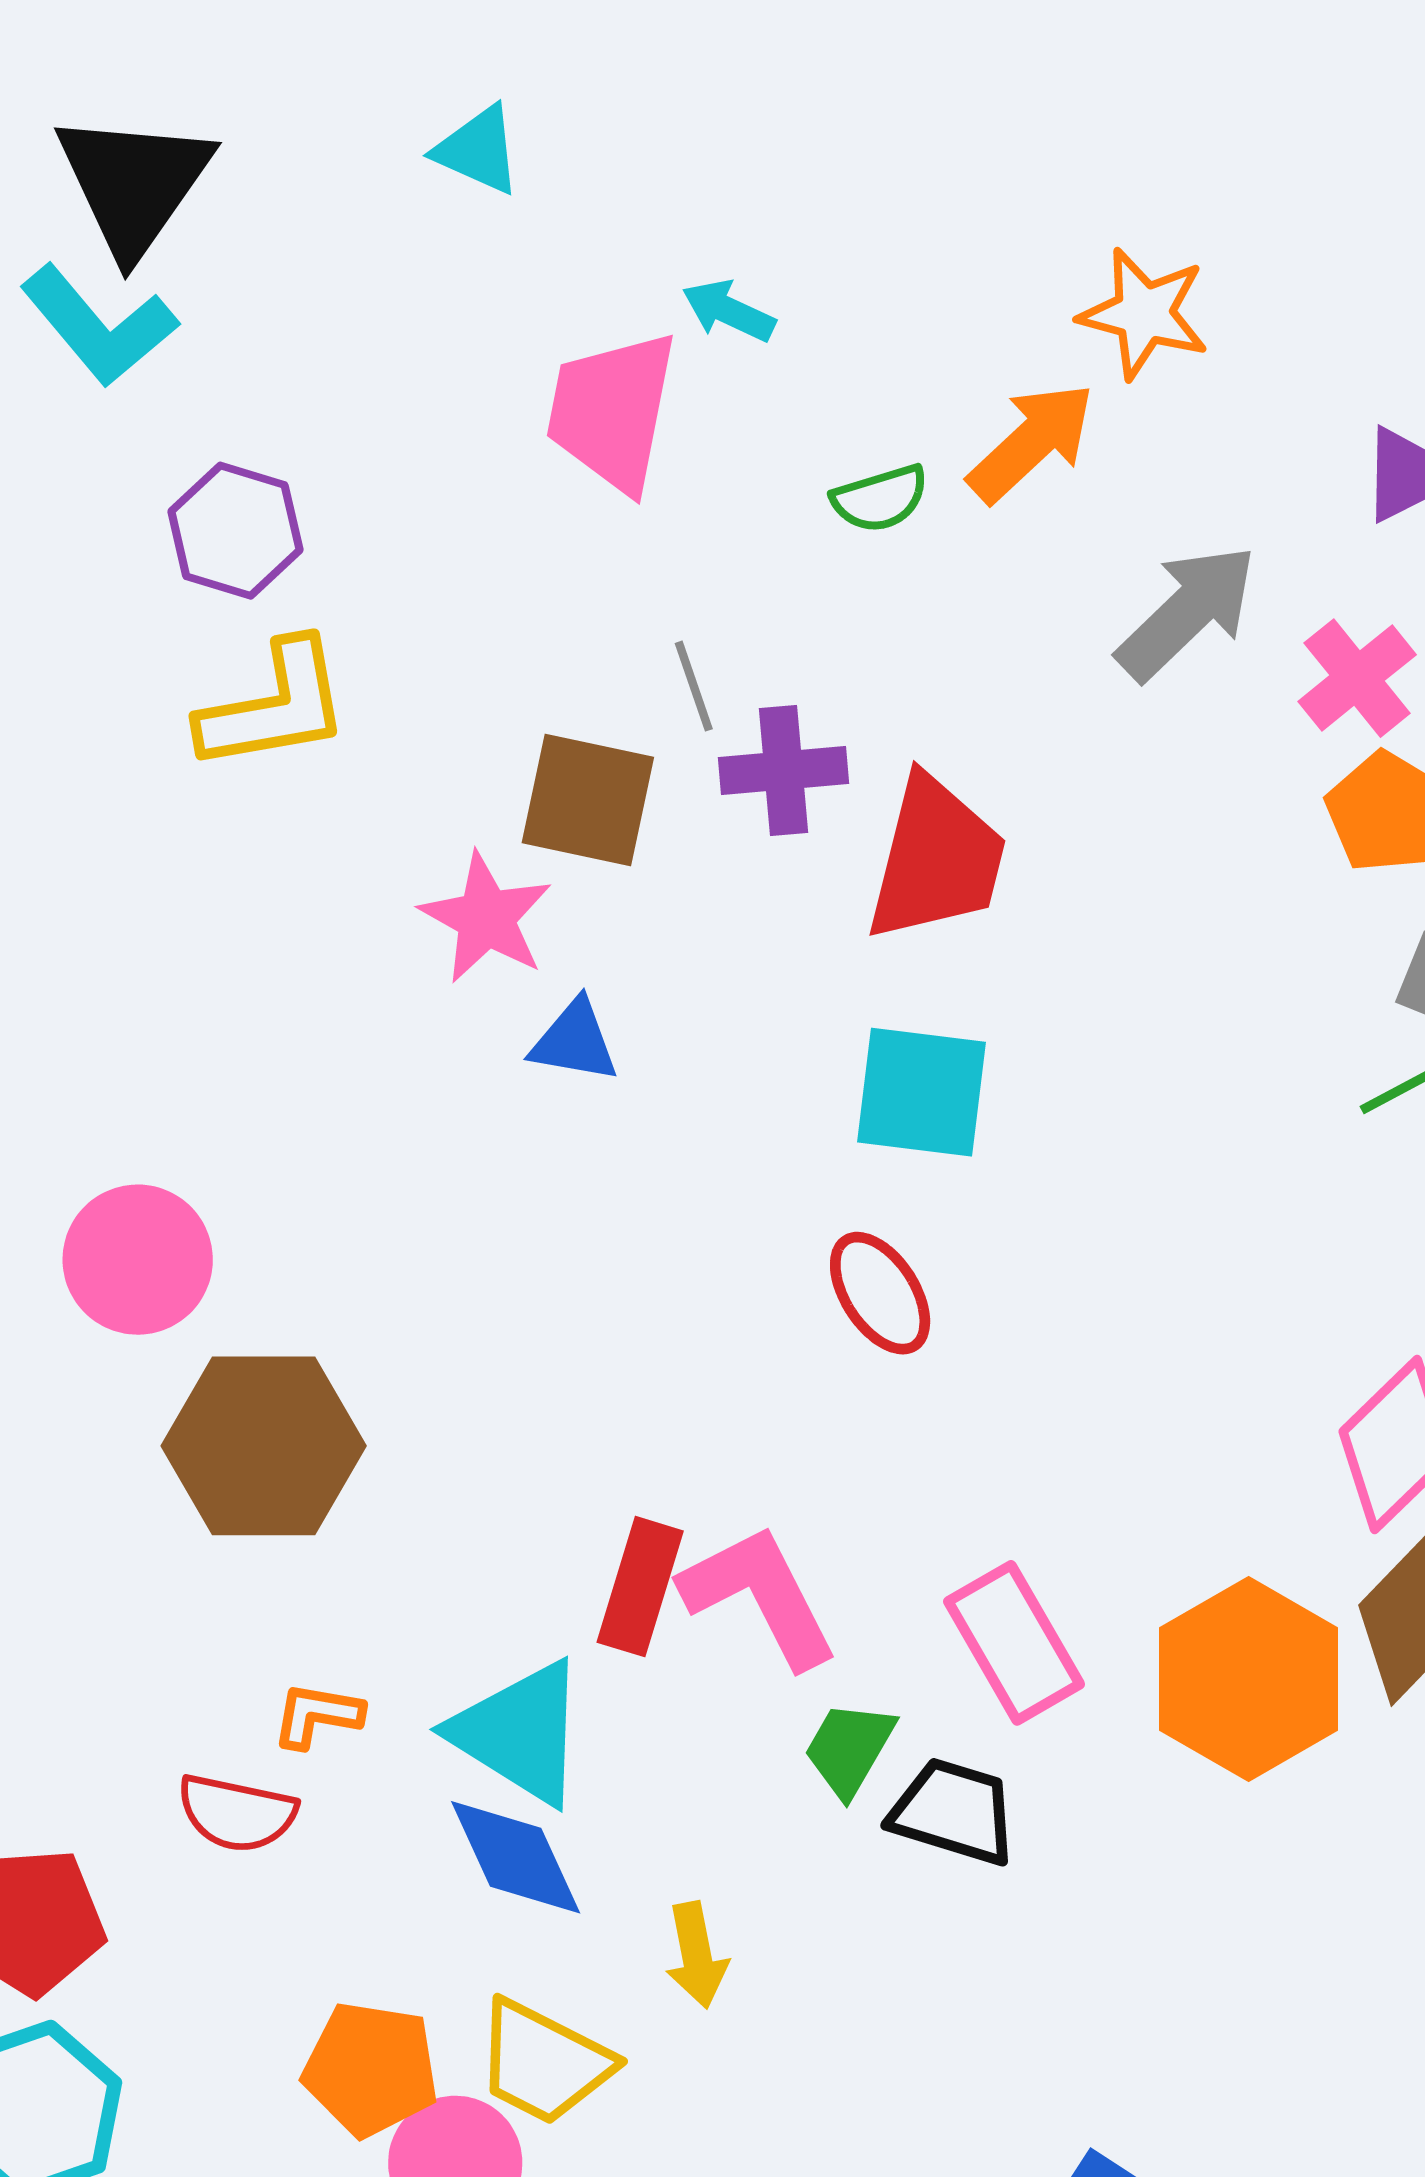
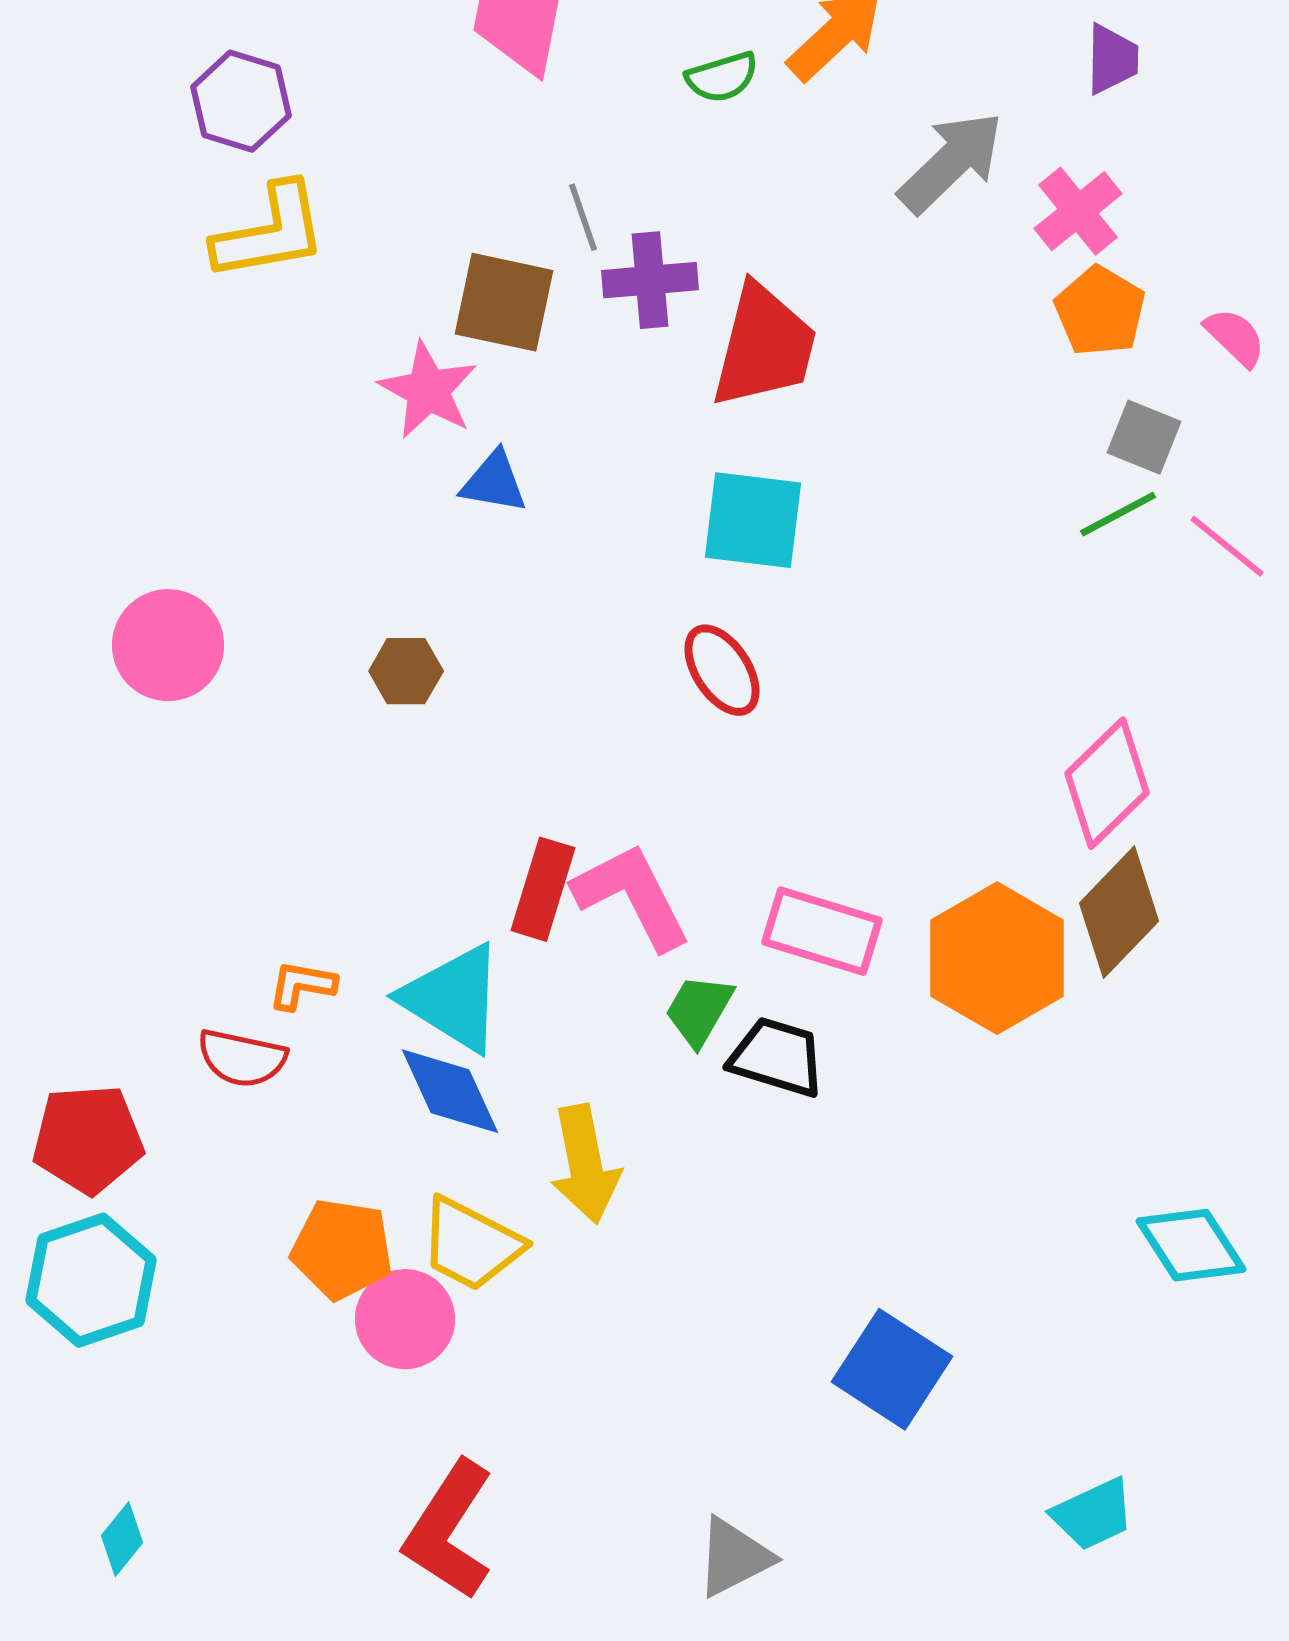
brown hexagon: (264, 1446) -> (406, 671), moved, size x0.5
pink rectangle: (1014, 1643) -> (822, 931), turned -43
yellow arrow: (696, 1955) -> (585, 1164), size x1.5

